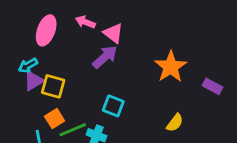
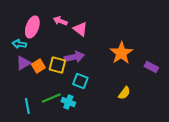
purple arrow: (105, 57) -> (74, 57), moved, turned 30
cyan arrow: (28, 65) -> (19, 44), moved, turned 40
yellow square: (53, 86) -> (57, 65), moved
orange square: (55, 119) -> (38, 66), moved

